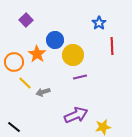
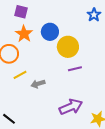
purple square: (26, 20) -> (21, 12), turned -32
orange star: (37, 54) -> (24, 34), moved
yellow line: (25, 83) -> (20, 75), turned -72

